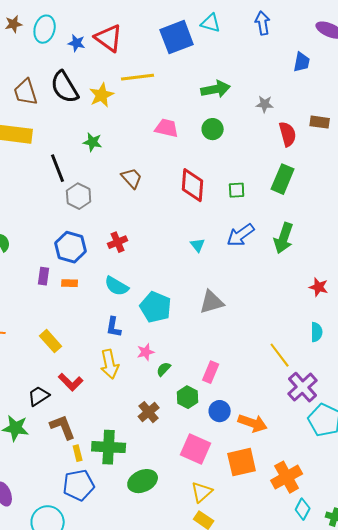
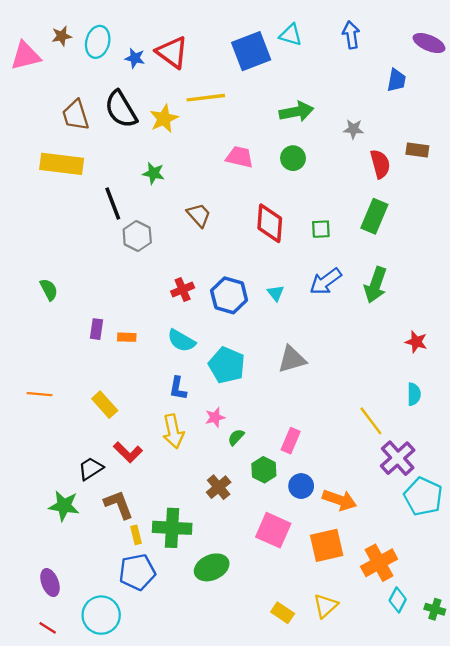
blue hexagon: (71, 247) -> (229, 295), moved
yellow triangle: (202, 492) -> (326, 606), moved

